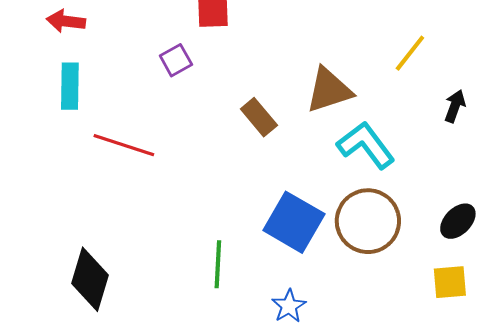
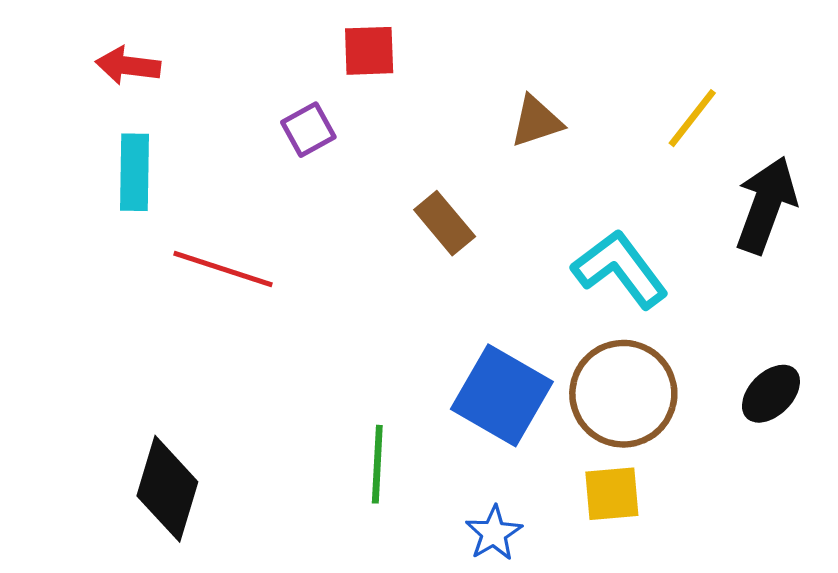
brown triangle: (329, 90) -> (536, 121), moved, size x0.7
black arrow: (455, 106) -> (766, 205), size x1.8
yellow square: (450, 282) -> (612, 494), moved

